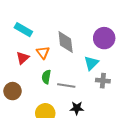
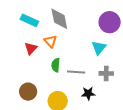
gray diamond: (66, 42) -> (59, 19), moved
gray cross: (103, 81) -> (106, 73), moved
brown circle: (13, 91) -> (28, 92), moved

